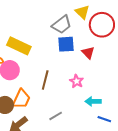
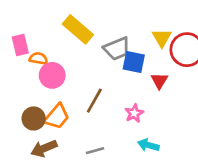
yellow triangle: (82, 12) -> (162, 38), moved
gray trapezoid: (62, 25) -> (117, 49), moved
yellow rectangle: (19, 46) -> (78, 29), moved

